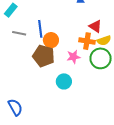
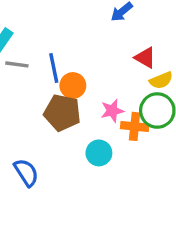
gray line: (19, 33) -> (17, 64), moved
orange cross: (87, 41) -> (135, 126), moved
blue semicircle: (15, 107) -> (26, 173), moved

